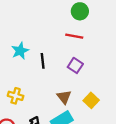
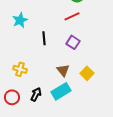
red line: (74, 36) -> (72, 16), turned -35
cyan star: (20, 51) -> (20, 20), moved

